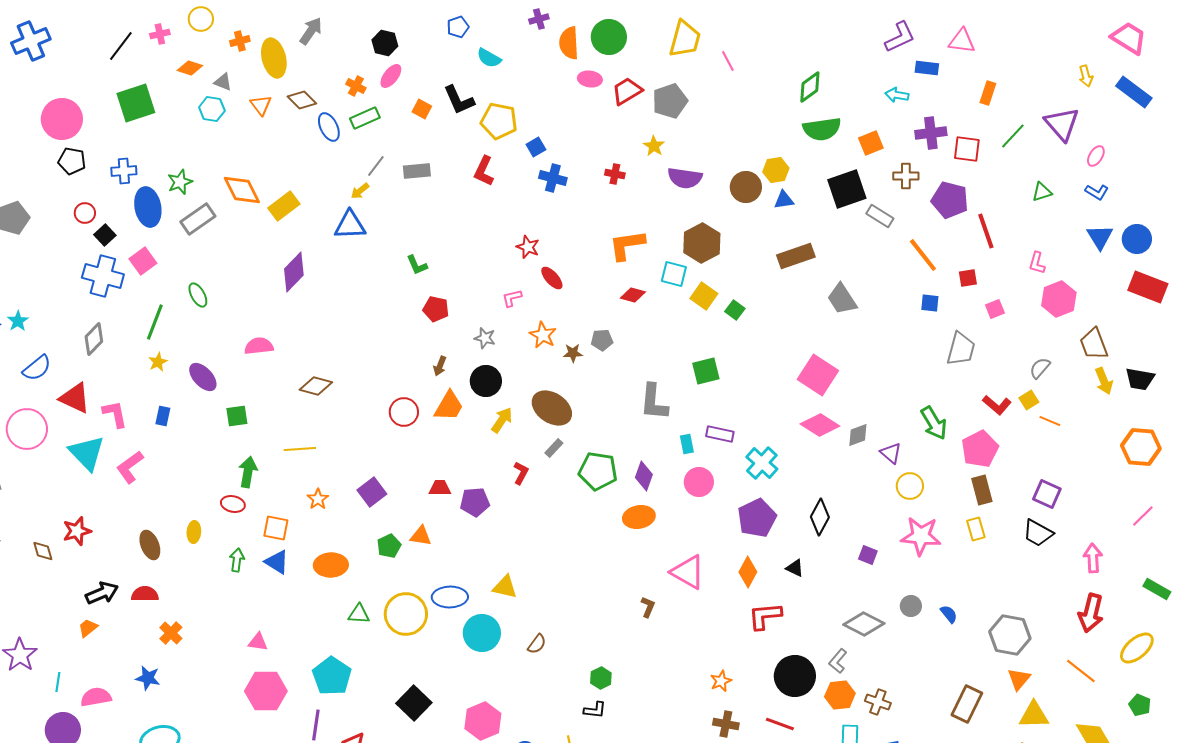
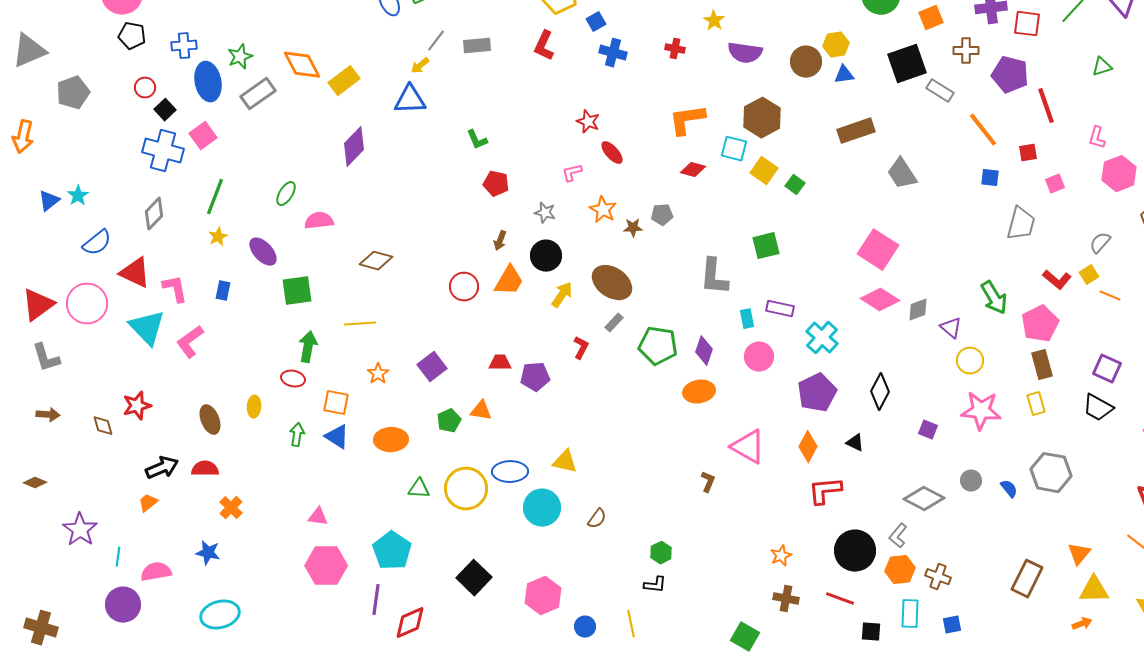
green ellipse: (198, 295) -> (286, 194), moved, turned 60
green square: (237, 416) -> (297, 291), size x1.4
gray hexagon: (1010, 635) -> (1051, 473), moved

